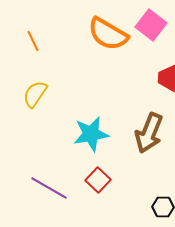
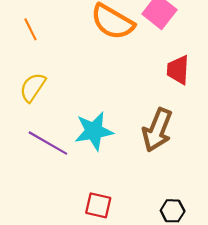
red square: (98, 180) -> (98, 205), moved, turned -30
purple line: (49, 188) -> (48, 143), moved

